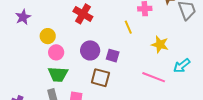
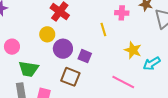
yellow circle: (48, 36) -> (47, 34), moved
pink circle: (56, 52) -> (12, 47), moved
cyan arrow: (182, 66) -> (152, 64), moved

